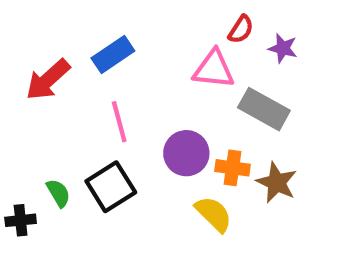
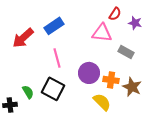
gray rectangle: (264, 109) -> (126, 52), size x0.7
black square: (111, 187) -> (53, 89), turned -30

